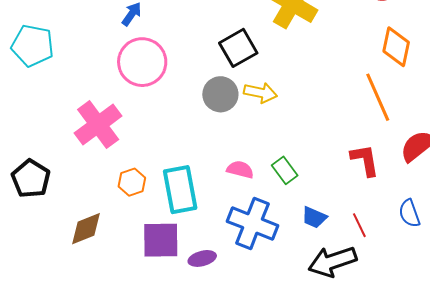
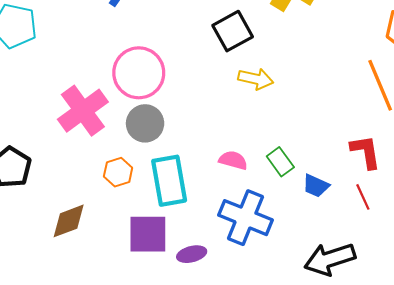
pink circle: (142, 62) -> (139, 73), moved
gray circle: (220, 94) -> (145, 123), moved
blue trapezoid: (314, 217) -> (316, 186), moved
red line: (359, 225) -> (363, 197), moved

